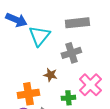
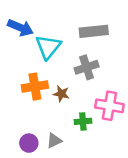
pink cross: (90, 85) -> (109, 106), turned -35
orange cross: (28, 94) -> (35, 87), moved

